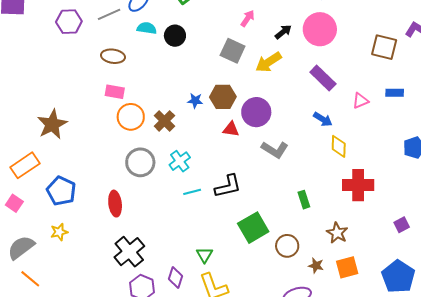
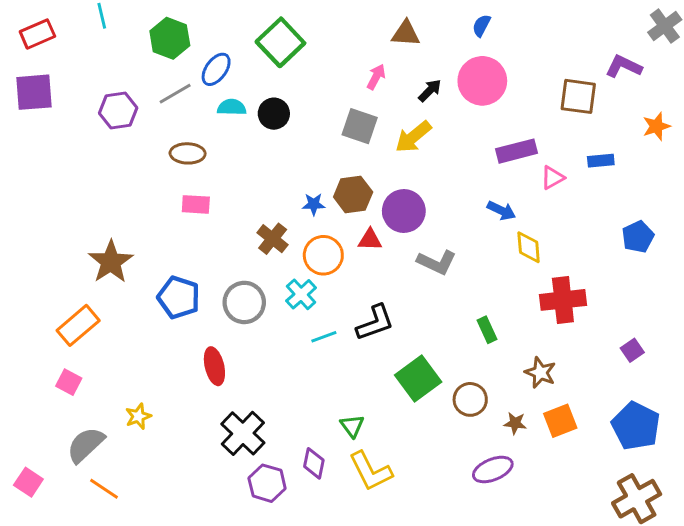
purple rectangle: (323, 78) -> (516, 151), moved, turned -52
orange circle: (131, 117) -> (323, 255), moved
blue pentagon: (61, 191) -> (179, 297), moved

